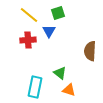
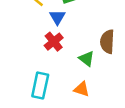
red cross: (28, 40) -> (54, 42), moved, turned -35
green triangle: (60, 73) -> (87, 59), moved

